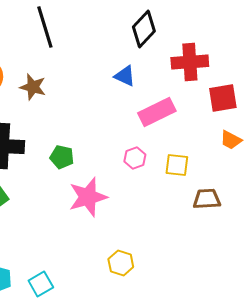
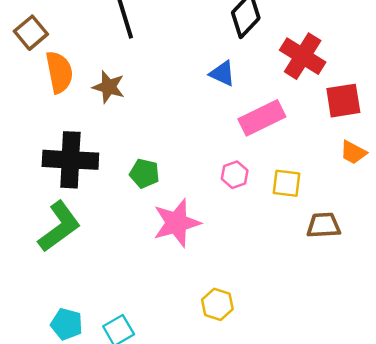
red cross: (190, 62) -> (303, 56), turned 36

